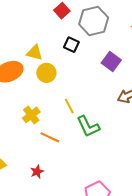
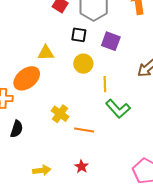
purple square: (111, 61) -> (111, 41), moved
yellow circle: (46, 73) -> (83, 64), moved
yellow line: (69, 106) -> (105, 84), moved, turned 42

